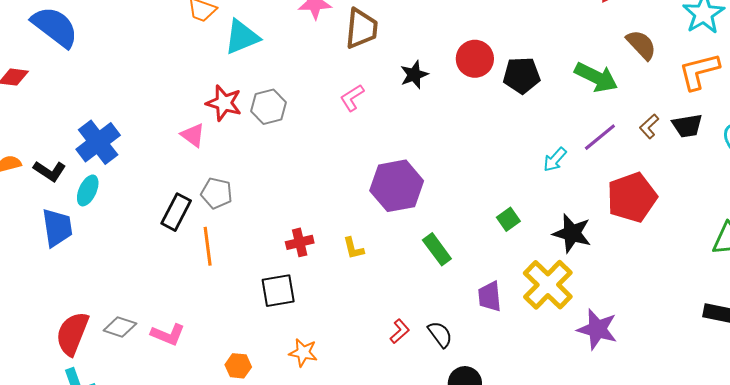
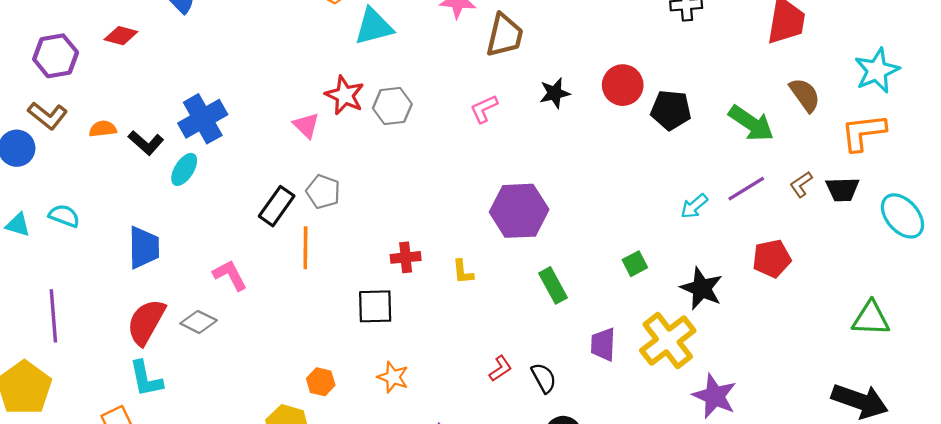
red pentagon: (632, 197) -> (772, 259), size x0.7
blue trapezoid: (57, 228) -> (144, 248), moved
pink L-shape: (168, 334) -> (230, 275), moved, turned -148

